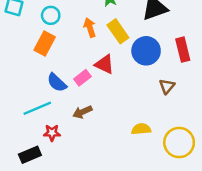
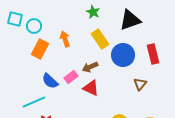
cyan circle: (51, 15) -> (34, 26), moved
orange arrow: (90, 28) -> (65, 39), moved
red triangle: (104, 64) -> (91, 88), moved
brown arrow: (82, 112) -> (90, 67), moved

